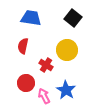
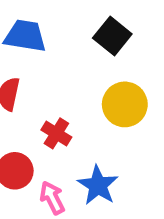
yellow circle: (67, 50) -> (125, 104), moved

